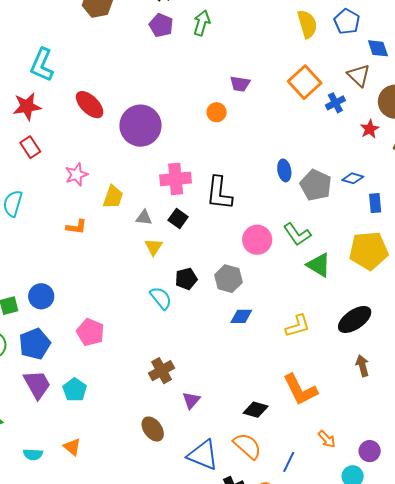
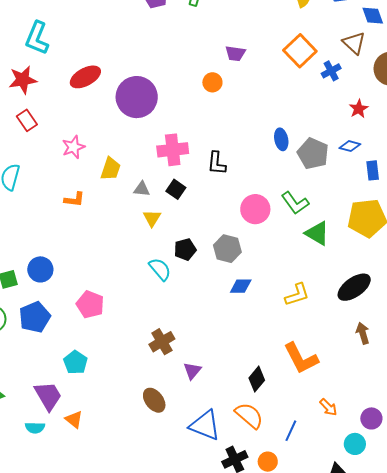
red ellipse: (90, 105) -> (85, 77), turned -72
red star: (370, 129) -> (359, 109), moved
black L-shape: (219, 193) -> (217, 163), size x0.7
purple trapezoid: (37, 384) -> (48, 396), moved
black diamond: (256, 410) -> (257, 379), turned -65

